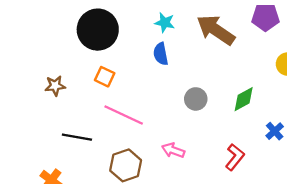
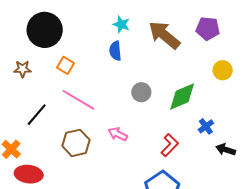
black circle: (98, 30) -> (45, 30), moved
green diamond: (244, 99) -> (182, 96), size x1.4
black line: (77, 137) -> (37, 115), turned -65

